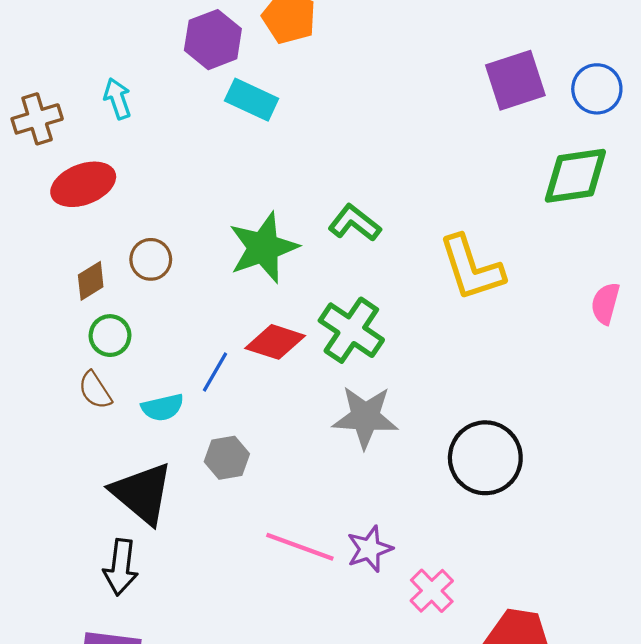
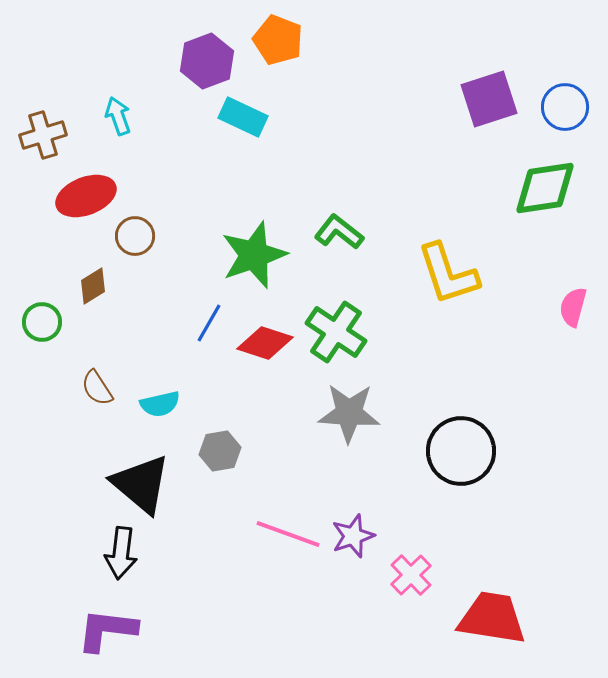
brown circle: (151, 259) -> (135, 236), moved
green circle: (110, 336) -> (42, 322), moved
blue line: (215, 372) -> (209, 323), moved

